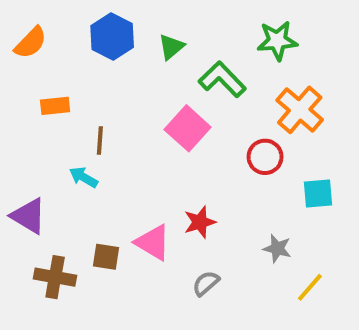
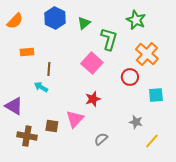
green star: (277, 41) -> (136, 20), turned 30
green L-shape: (222, 79) -> (109, 39), turned 60
red star: (200, 222) -> (93, 99), moved
pink triangle: (153, 242) -> (75, 119), turned 42

